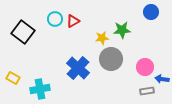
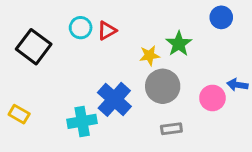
green star: (122, 30) -> (179, 44), turned -30
blue arrow: (162, 79) -> (237, 85), moved
cyan cross: (40, 89) -> (82, 121), moved
gray rectangle: (147, 91) -> (171, 129), moved

